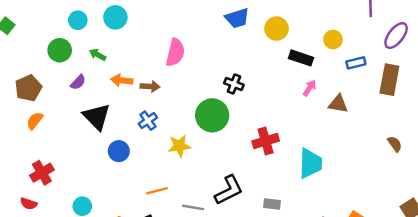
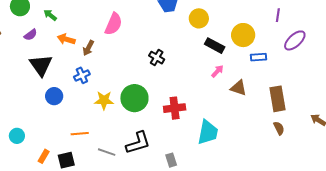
yellow circle: (333, 40) -> (243, 35), size x1.5
brown rectangle: (389, 80) -> (278, 99), moved, turned -30
brown arrow: (150, 86) -> (88, 48), turned 105
green circle: (212, 115) -> (134, 98), moved
gray rectangle: (272, 204) -> (171, 160), turned 56

